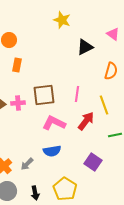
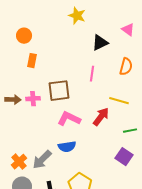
pink line: (77, 94) -> (92, 74), moved
yellow line: (104, 105) -> (119, 101), turned -54
purple square: (93, 162) -> (124, 157), moved
gray arrow: (27, 164) -> (42, 160), size x1.5

